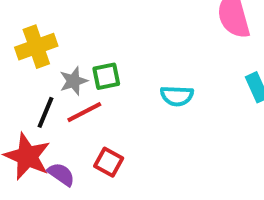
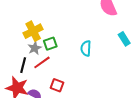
yellow cross: (36, 47) -> (33, 31), moved
cyan semicircle: (177, 96) -> (86, 48), turned 98

